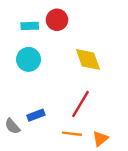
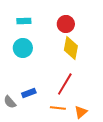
red circle: (57, 20) -> (66, 24), moved
yellow diamond: (88, 59) -> (71, 48), turned 30

